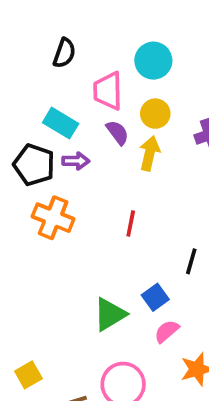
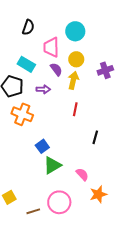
purple arrow: (76, 161) -> (43, 89), moved
red line: (131, 223) -> (75, 109), moved
blue square: (155, 297) -> (42, 146), moved
pink semicircle: (167, 331) -> (82, 174), turned 88

